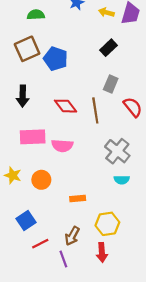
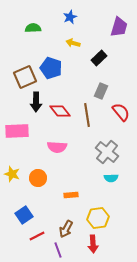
yellow arrow: (106, 12) -> (73, 43), moved
brown square: (27, 49) -> (25, 77), moved
black arrow: (23, 96) -> (36, 102), moved
pink rectangle: (33, 137) -> (17, 131), moved

